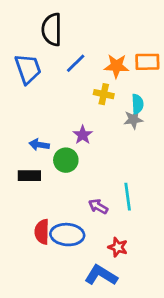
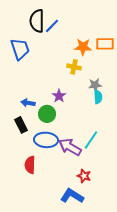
blue line: (76, 63) -> (52, 26), moved
cyan semicircle: (137, 104) -> (98, 97), moved
black rectangle: (29, 176) -> (21, 125), turned 63
cyan line: (128, 197) -> (91, 140), turned 42
purple arrow: (98, 206) -> (70, 147), size x1.6
blue ellipse: (67, 235) -> (46, 140), moved

